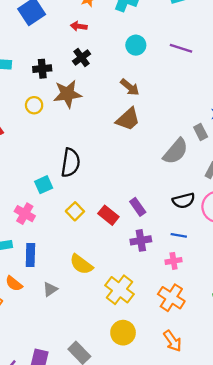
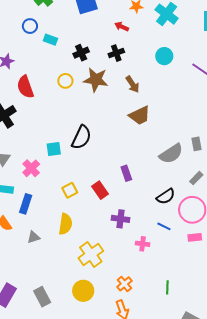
black cross: (42, 69) -> (81, 53), turned -35
brown arrow: (130, 87) -> (132, 84), moved
black semicircle: (184, 201) -> (166, 196), turned -36
purple rectangle: (138, 207) -> (126, 173), moved
yellow square: (75, 211) -> (70, 190), moved
blue line: (179, 235) -> (164, 226), moved
yellow semicircle: (81, 264) -> (65, 224), turned -135
orange cross: (171, 298) -> (124, 284), moved, size x0.7

